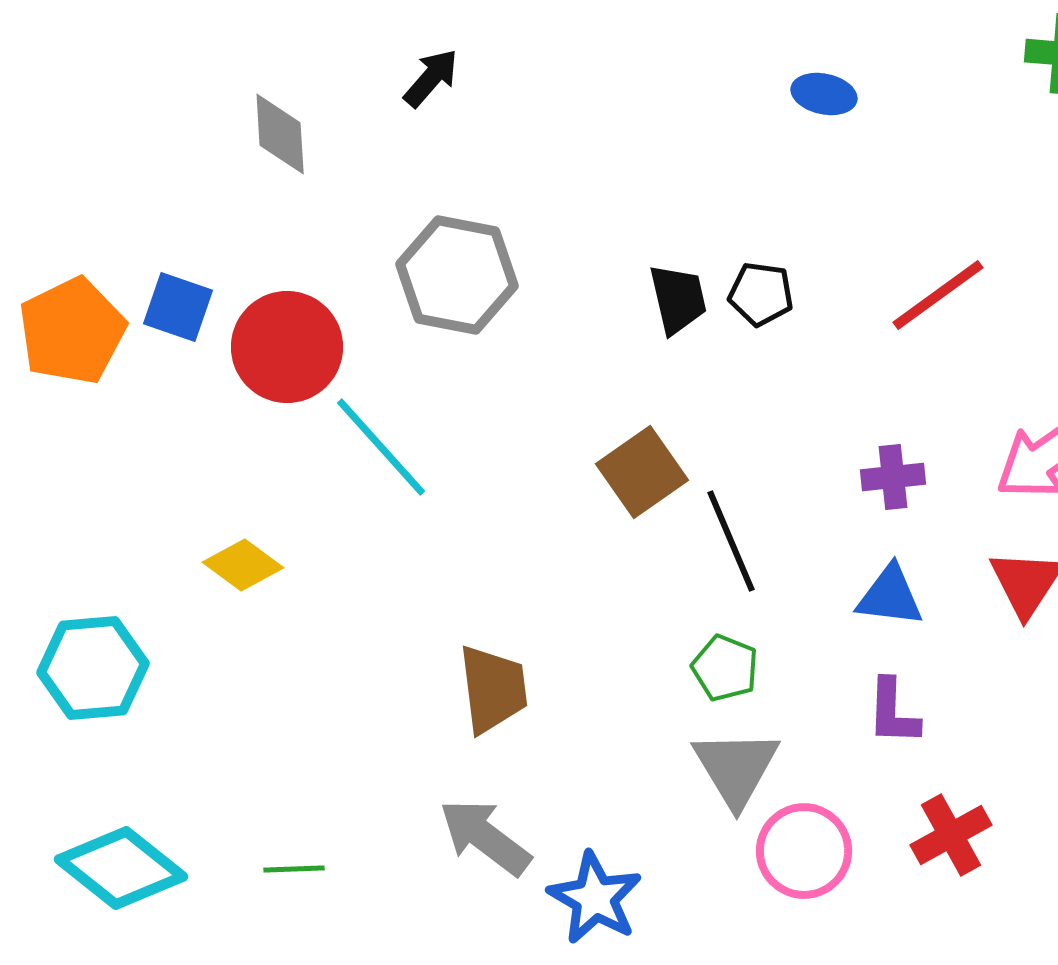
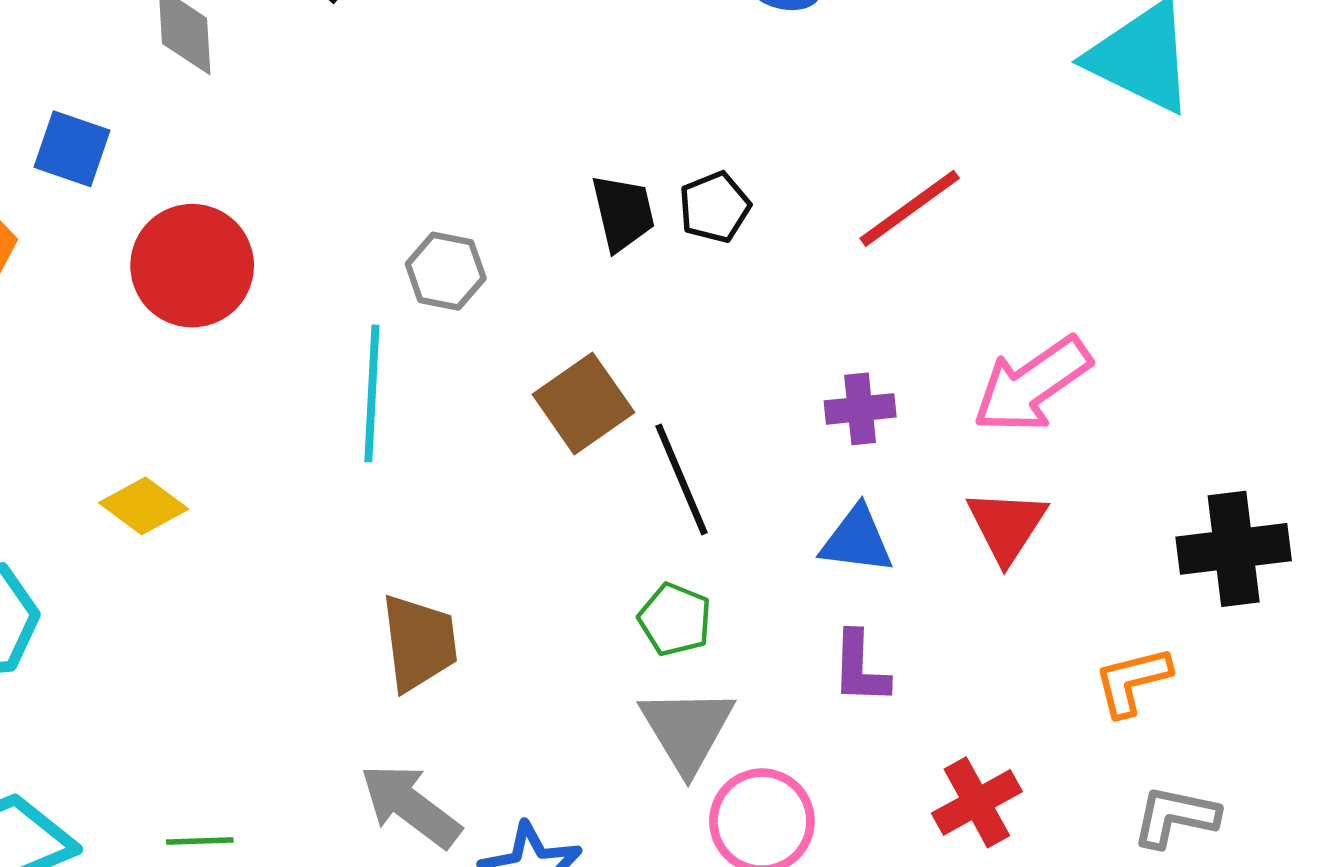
gray hexagon: (457, 275) -> (446, 271), moved, size x0.6
black pentagon: (761, 294) -> (715, 207), turned -30
blue square: (178, 307) -> (72, 149), moved
cyan line: (381, 447) -> (372, 393), moved, turned 45
red cross: (951, 835) -> (977, 802), moved

